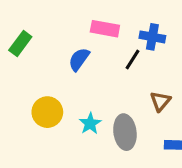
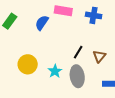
blue semicircle: (79, 59) -> (42, 23), moved
black line: (133, 59) -> (78, 52), moved

